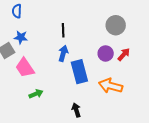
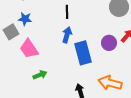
purple circle: (106, 53) -> (109, 43), moved
orange arrow: (111, 86) -> (110, 83), moved

